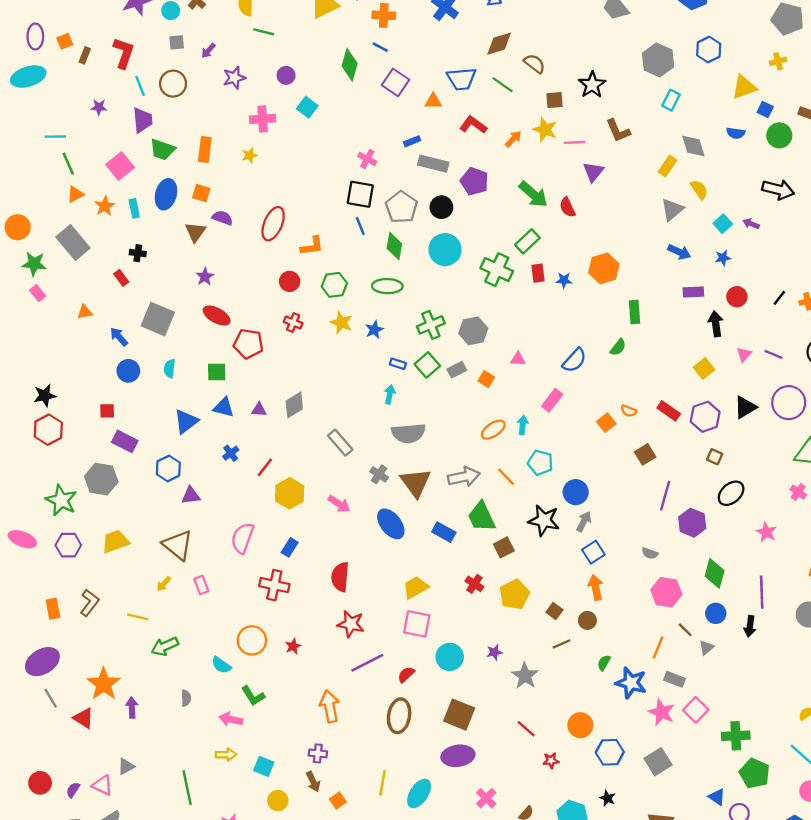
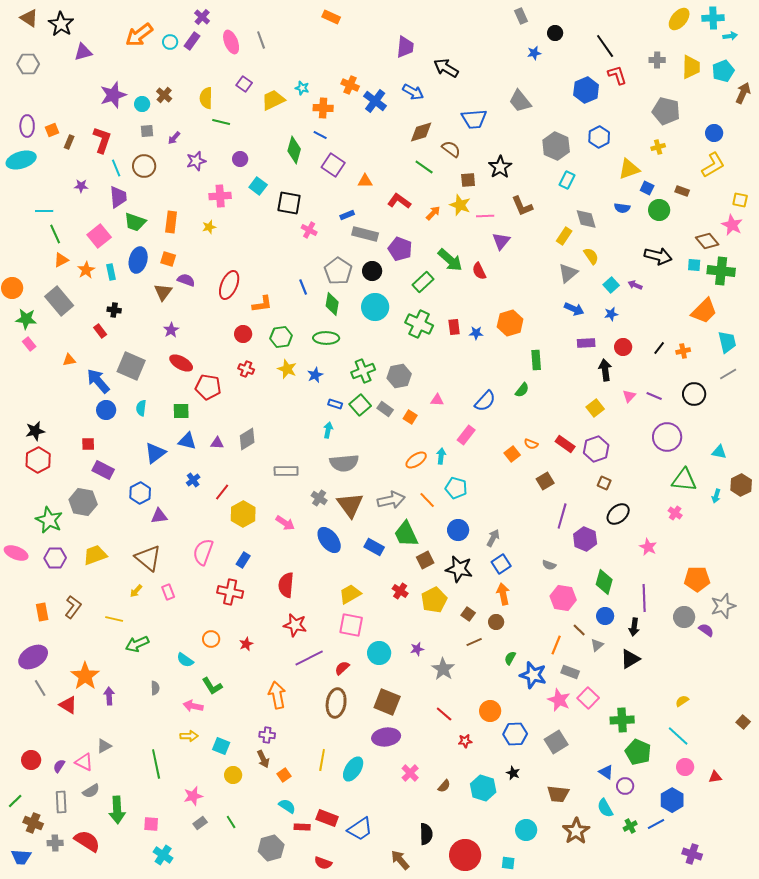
blue trapezoid: (461, 79) -> (474, 119), moved
black square: (360, 194) -> (289, 203), moved
green rectangle: (527, 241) -> (423, 282), moved
blue arrow: (119, 337) -> (98, 381), size x1.5
gray rectangle: (457, 370) -> (385, 409), turned 63
black triangle: (745, 407) -> (630, 659), moved
gray rectangle: (340, 443) -> (286, 471), turned -50
blue circle: (576, 492) -> (458, 530), moved
black star: (544, 520) -> (459, 569), moved
orange circle: (252, 640) -> (211, 639), size x0.7

